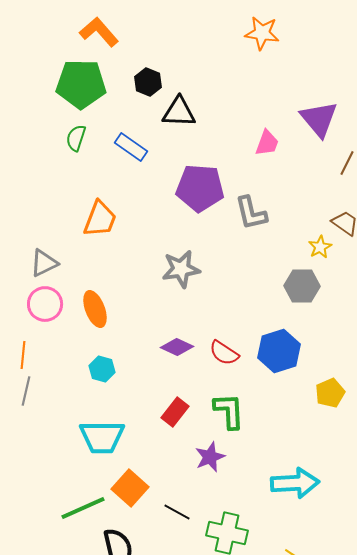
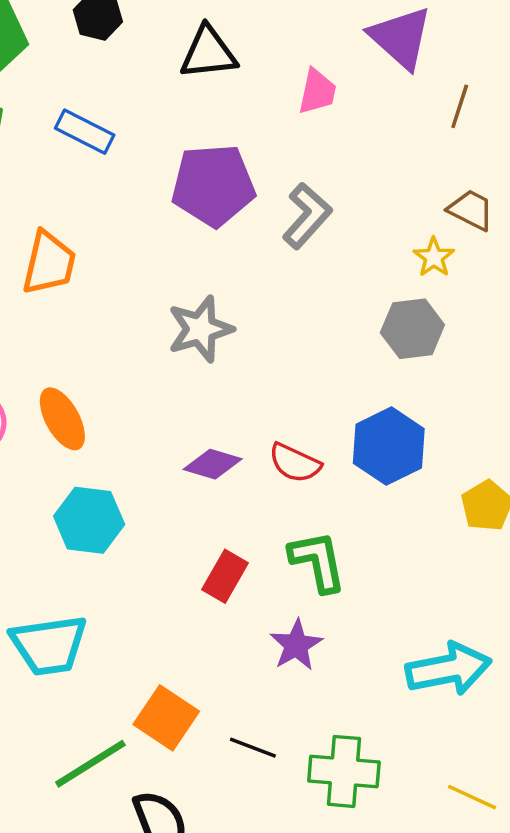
black triangle: (179, 112) -> (208, 53), moved
gray L-shape: (251, 213) -> (307, 216), turned -117
cyan hexagon: (102, 369) -> (89, 520), size x1.5
cyan trapezoid: (102, 437) -> (49, 645), moved

